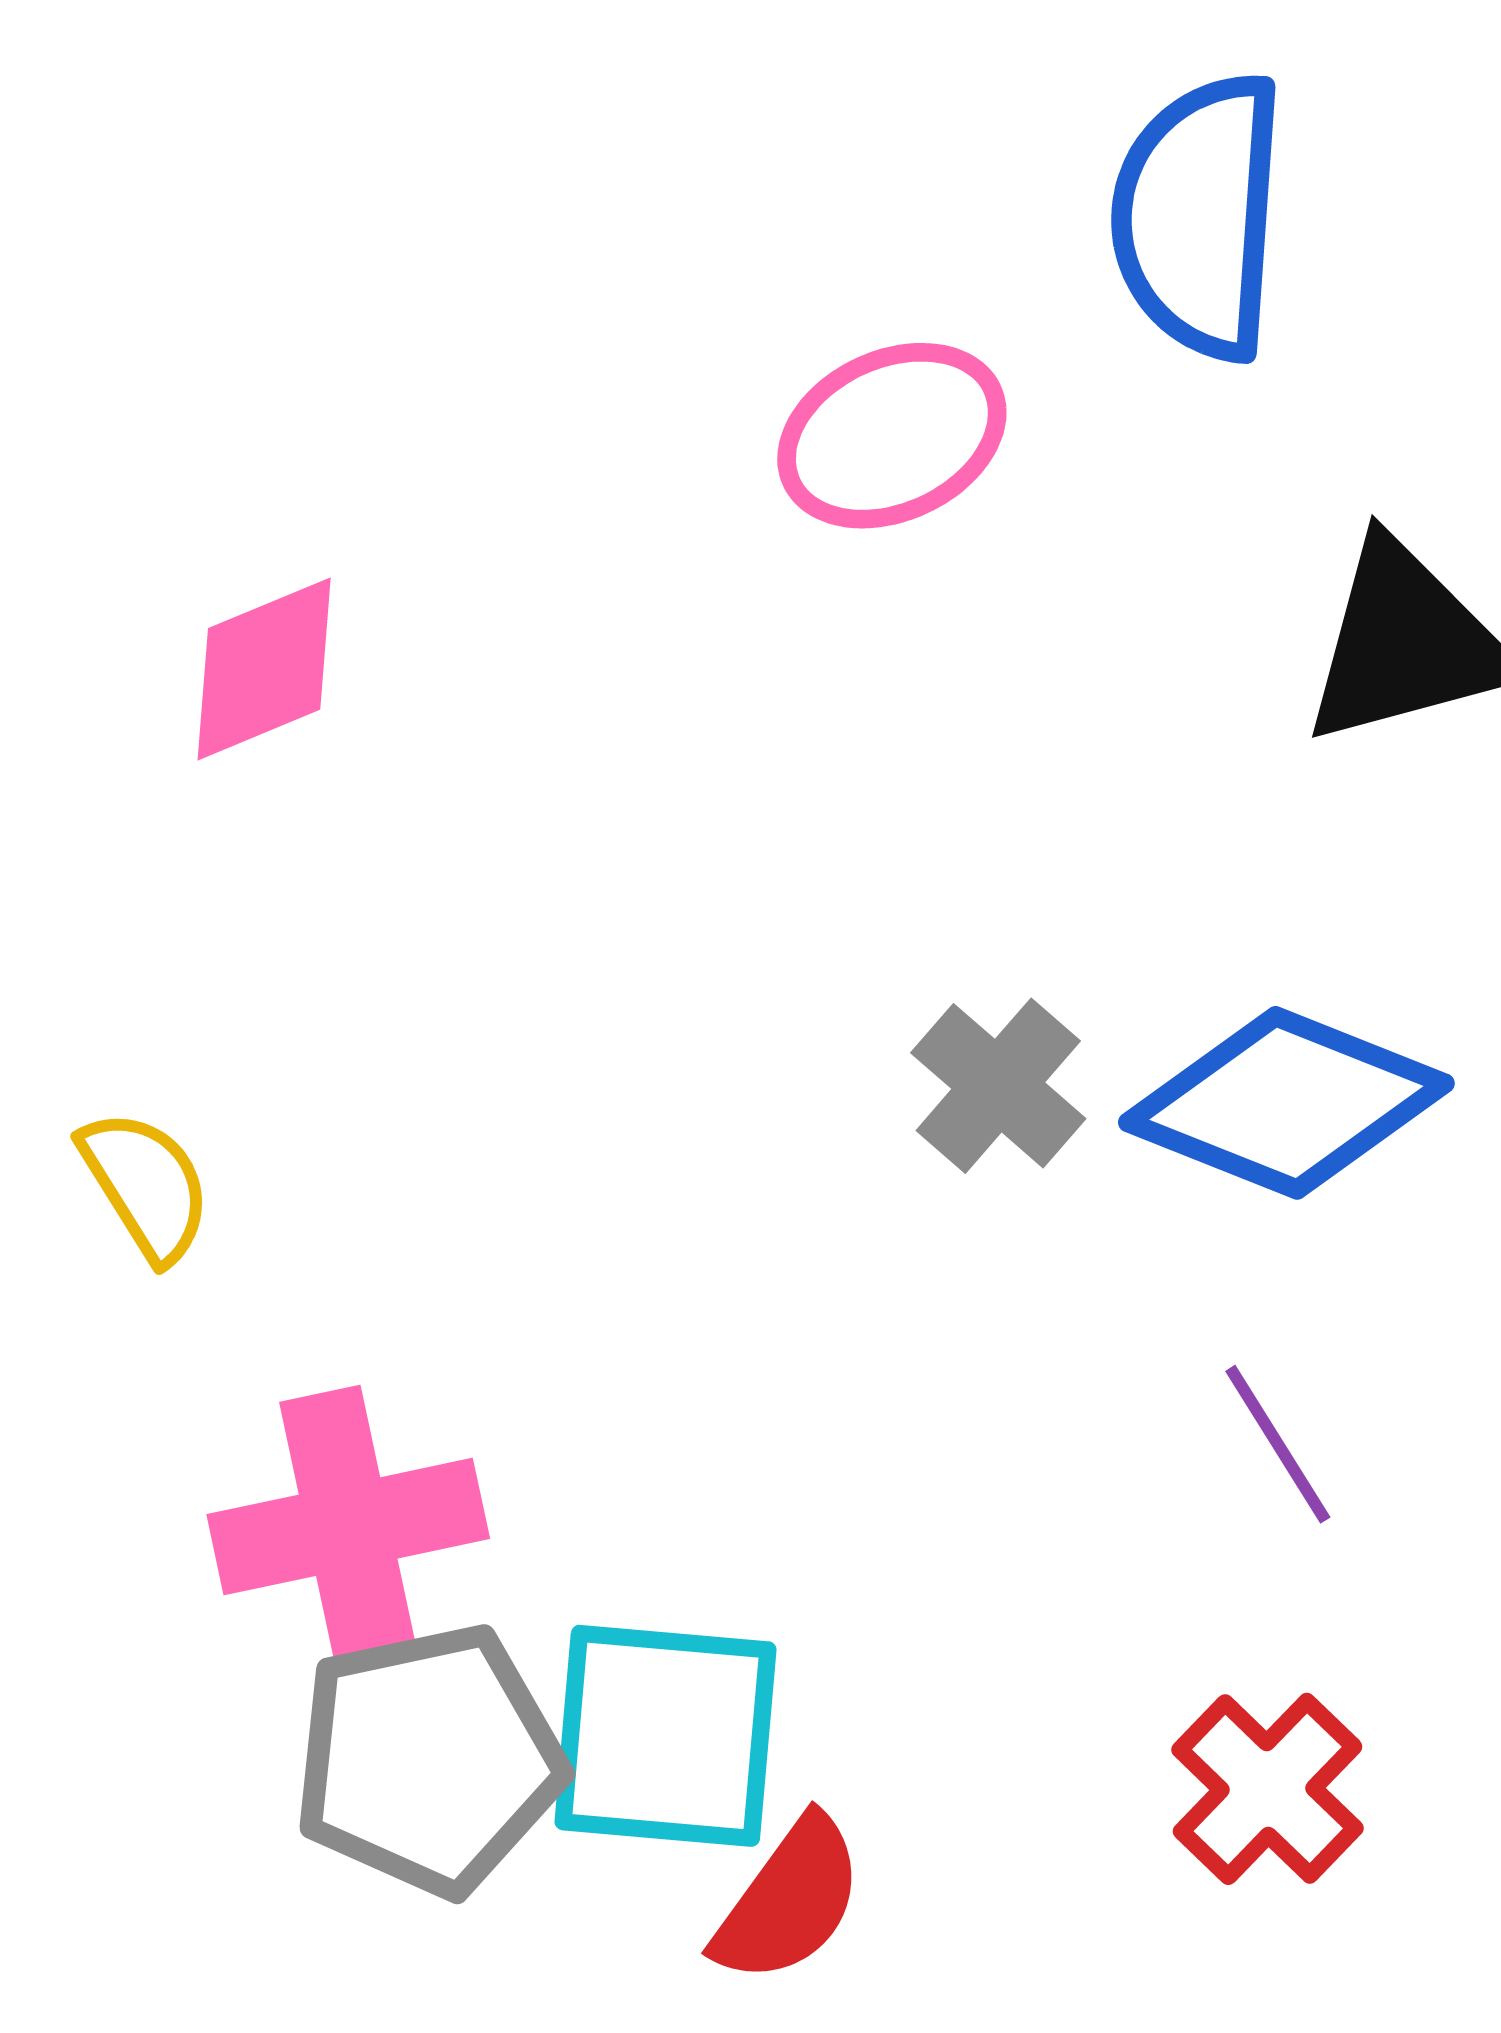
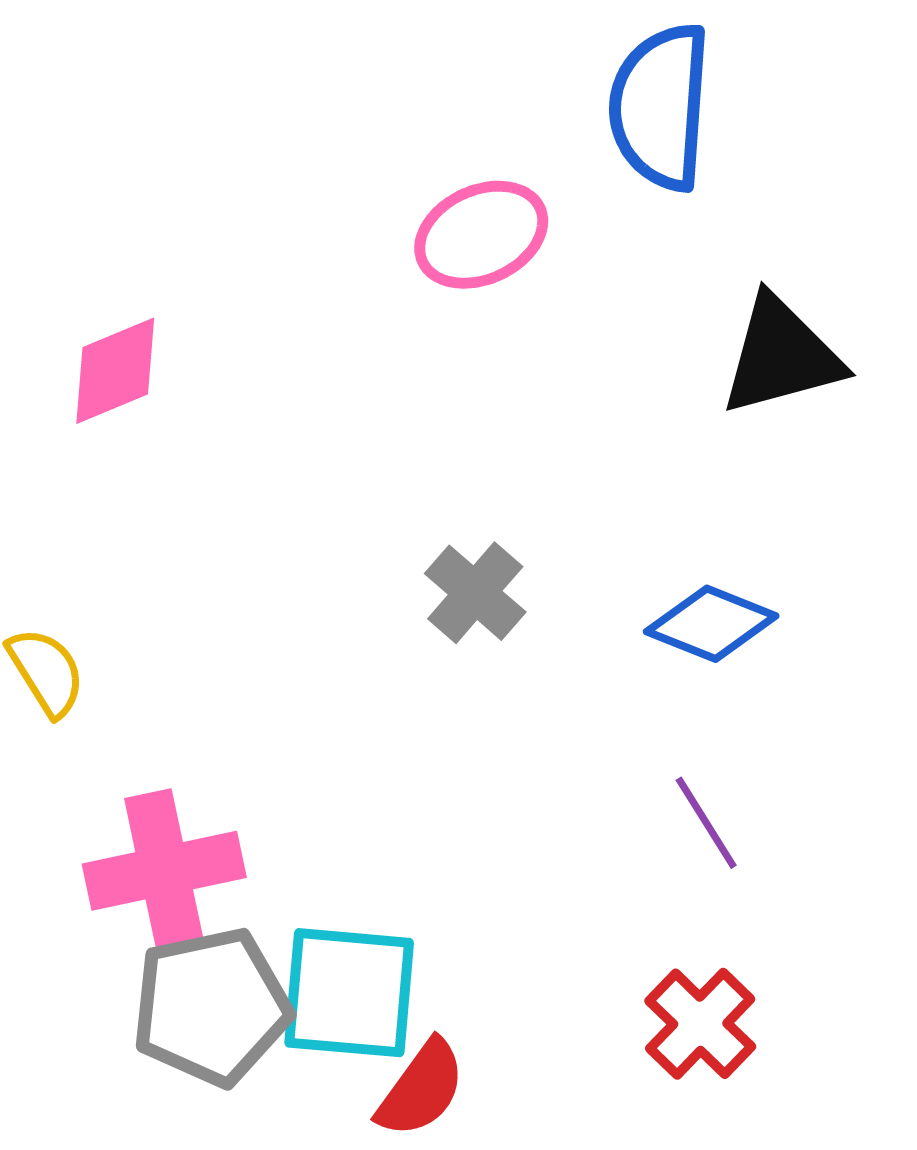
gray cross: (998, 1086) -> (475, 593), moved
blue diamond: (1286, 1103) -> (711, 624), size x0.7

